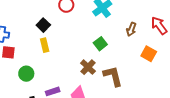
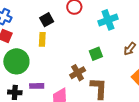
green circle: (26, 74) -> (16, 61), size x1.6

